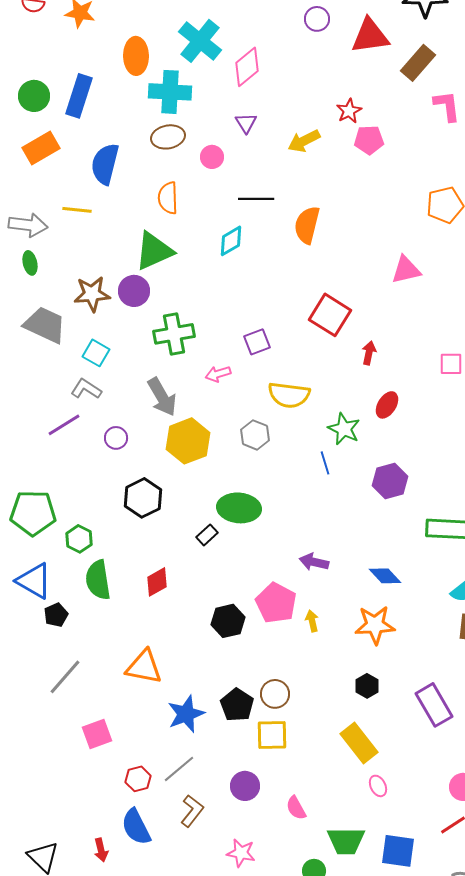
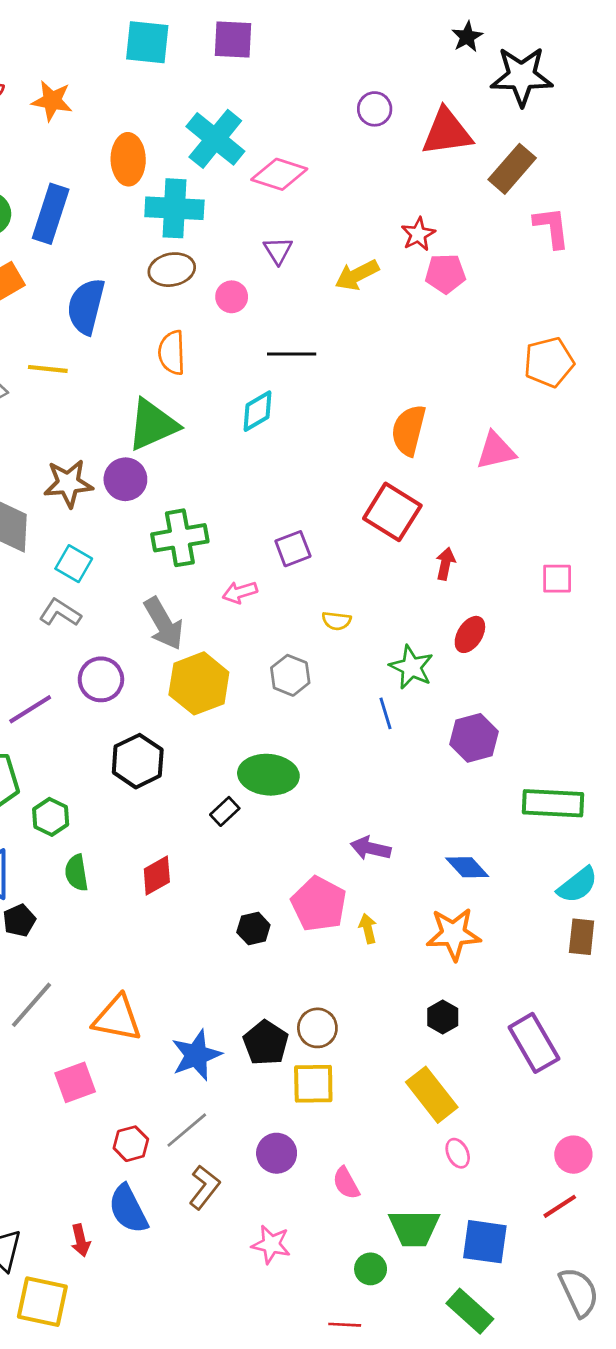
pink diamond: (247, 67) -> (279, 174), turned 57
orange semicircle: (307, 225) -> (409, 430), moved
yellow semicircle: (289, 395) -> (336, 621), size x0.5
purple line: (64, 425) -> (30, 709), moved
purple circle: (116, 438) -> (101, 679), size x1.4
green semicircle: (98, 580) -> (76, 873), size x0.7
black hexagon: (228, 621) -> (253, 929), size x0.7
orange triangle: (144, 667) -> (117, 1018), moved

